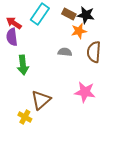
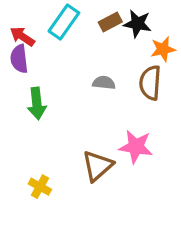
brown rectangle: (69, 14) -> (110, 22), turned -56
orange star: (79, 31) -> (163, 49), moved
brown triangle: (41, 100) -> (97, 166), moved

